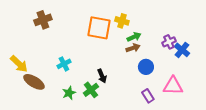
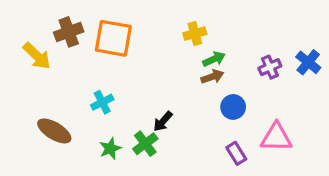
yellow cross: (122, 21) -> (195, 34), turned -32
orange square: (99, 28) -> (113, 38), moved
blue cross: (182, 50) -> (308, 62), moved
yellow arrow: (19, 64) -> (37, 56), moved
black arrow: (102, 76) -> (163, 121), turned 64

